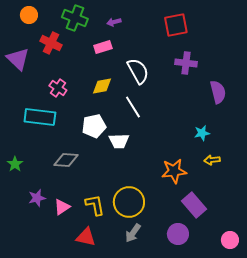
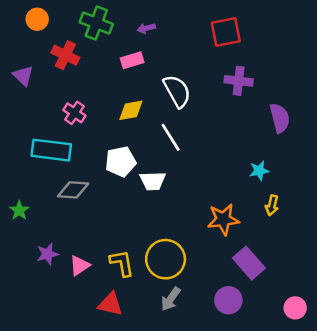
purple triangle: (18, 59) -> (23, 76), size x0.7
gray diamond: (66, 160) -> (73, 190), moved
yellow arrow: (212, 160) -> (272, 205), turned -70

